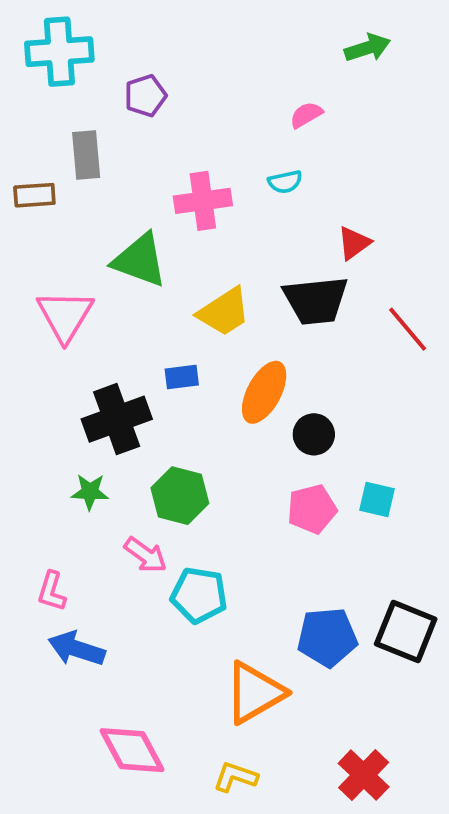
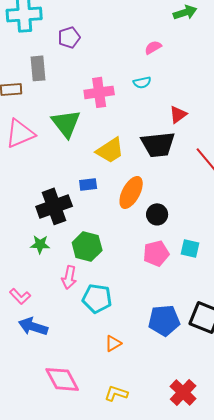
green triangle: (140, 260) -> (66, 123), turned 32
pink triangle: (65, 316) -> (20, 133), moved, turned 36
pink arrow: (145, 555) -> (69, 277), turned 65
pink L-shape: (52, 591) -> (20, 296), turned -60
orange triangle: (255, 693) -> (113, 343), moved, size x0.5

